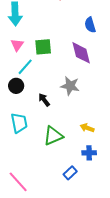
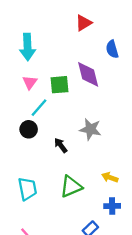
blue semicircle: (90, 25) -> (112, 49), moved
purple diamond: (81, 53) -> (88, 74), moved
cyan trapezoid: (19, 123) -> (27, 189), moved

